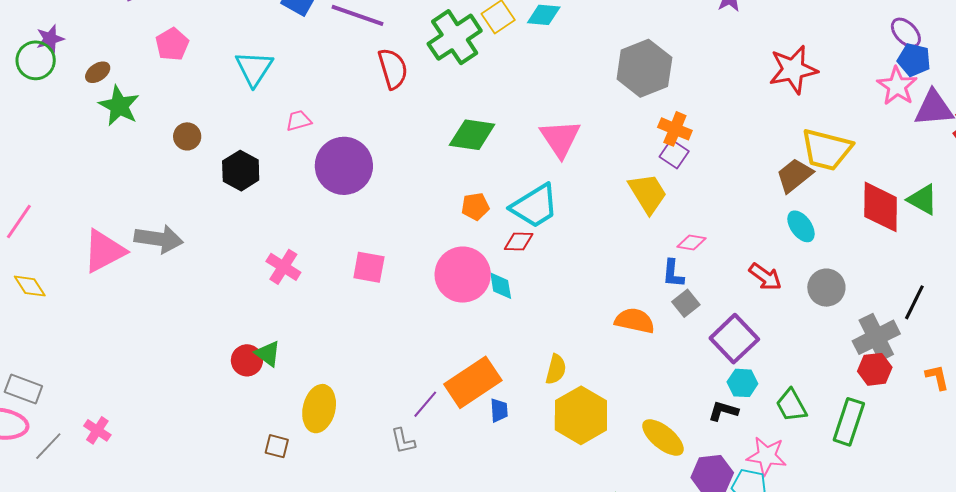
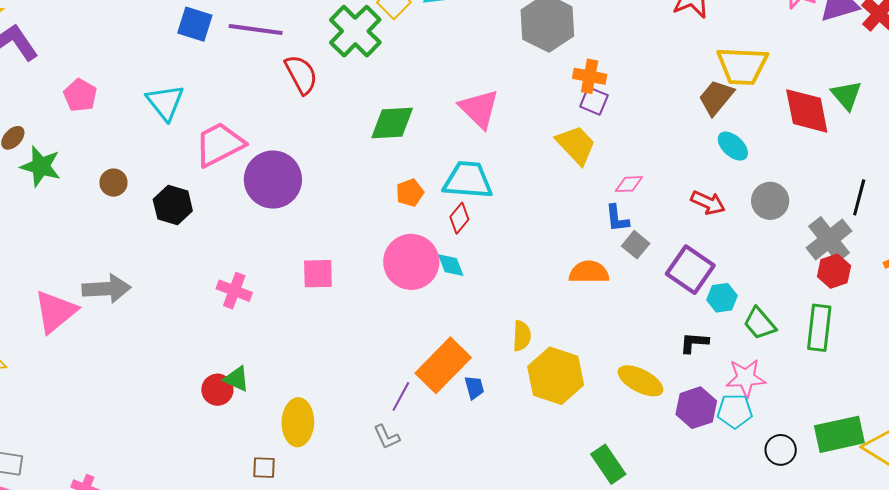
pink trapezoid: (299, 121) -> (219, 144), size x2.0
green triangle: (923, 200) -> (847, 95), turned 32
cyan trapezoid: (535, 206) -> (468, 180), turned -132
red diamond: (519, 241) -> (459, 218), turned -40
cyan hexagon: (742, 383) -> (722, 298), moved

